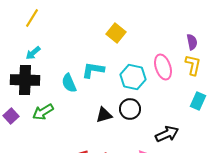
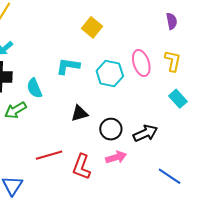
purple semicircle: (192, 42) -> (172, 21), moved
cyan semicircle: (69, 83) -> (34, 88), moved
cyan rectangle: (198, 101) -> (178, 99), turned -66
black circle: (130, 109) -> (111, 129), moved

